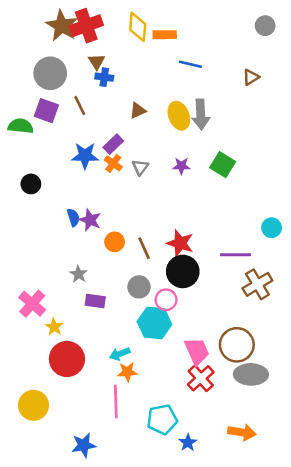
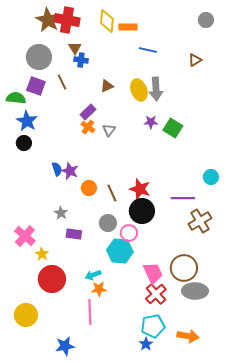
red cross: (86, 26) -> (67, 20), turned 30
blue star: (85, 156) -> (27, 121), moved, turned 30
purple star: (181, 166) -> (151, 122), moved
cyan pentagon: (162, 419) -> (153, 326), moved

